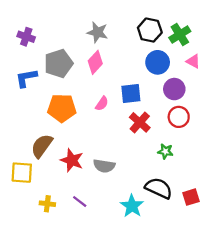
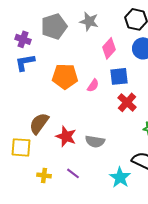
purple cross: (26, 37) -> (23, 39), moved
pink diamond: (95, 62) -> (109, 48), moved
gray pentagon: (58, 63) -> (54, 26), moved
orange pentagon: (62, 108) -> (65, 76), moved

